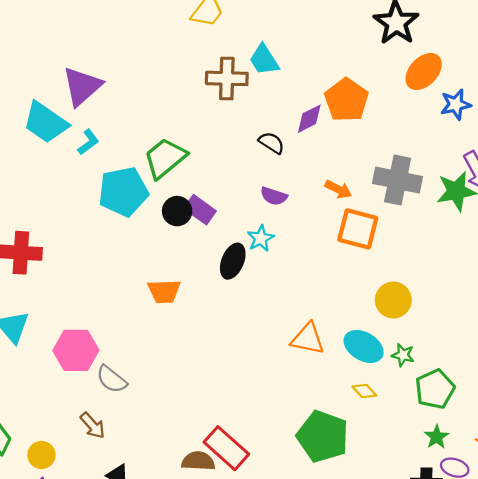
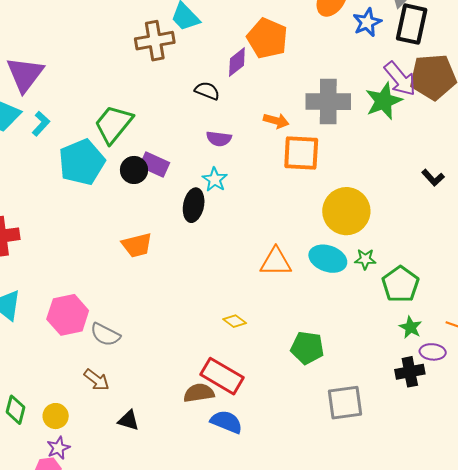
yellow circle: (393, 300) -> (346, 211), size x1.4
yellow diamond: (364, 391) -> (235, 321), moved
green pentagon: (323, 436) -> (307, 348), size x0.7

